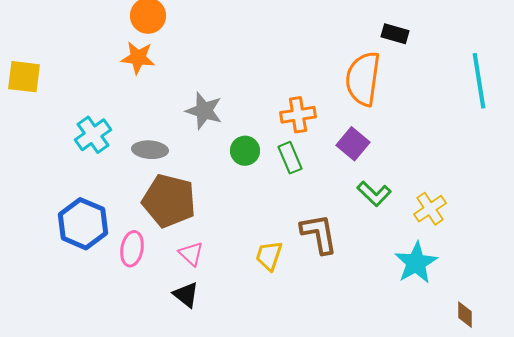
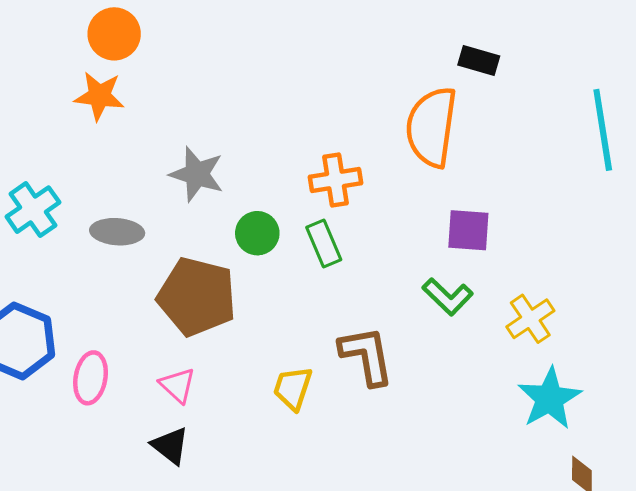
purple square: (353, 144) -> (468, 230), moved, turned -36
brown pentagon: (169, 201) -> (197, 297), moved
cyan star: (416, 263) -> (550, 398), moved

